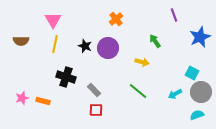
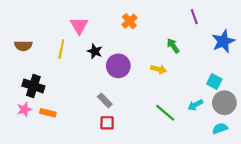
pink triangle: (53, 20) -> (79, 26), moved
purple circle: (108, 48) -> (118, 66), moved
black cross: (66, 77) -> (33, 86), moved
green line: (138, 91) -> (165, 113), moved

